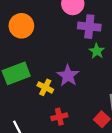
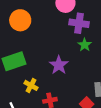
yellow cross: (45, 87) -> (31, 85), moved

